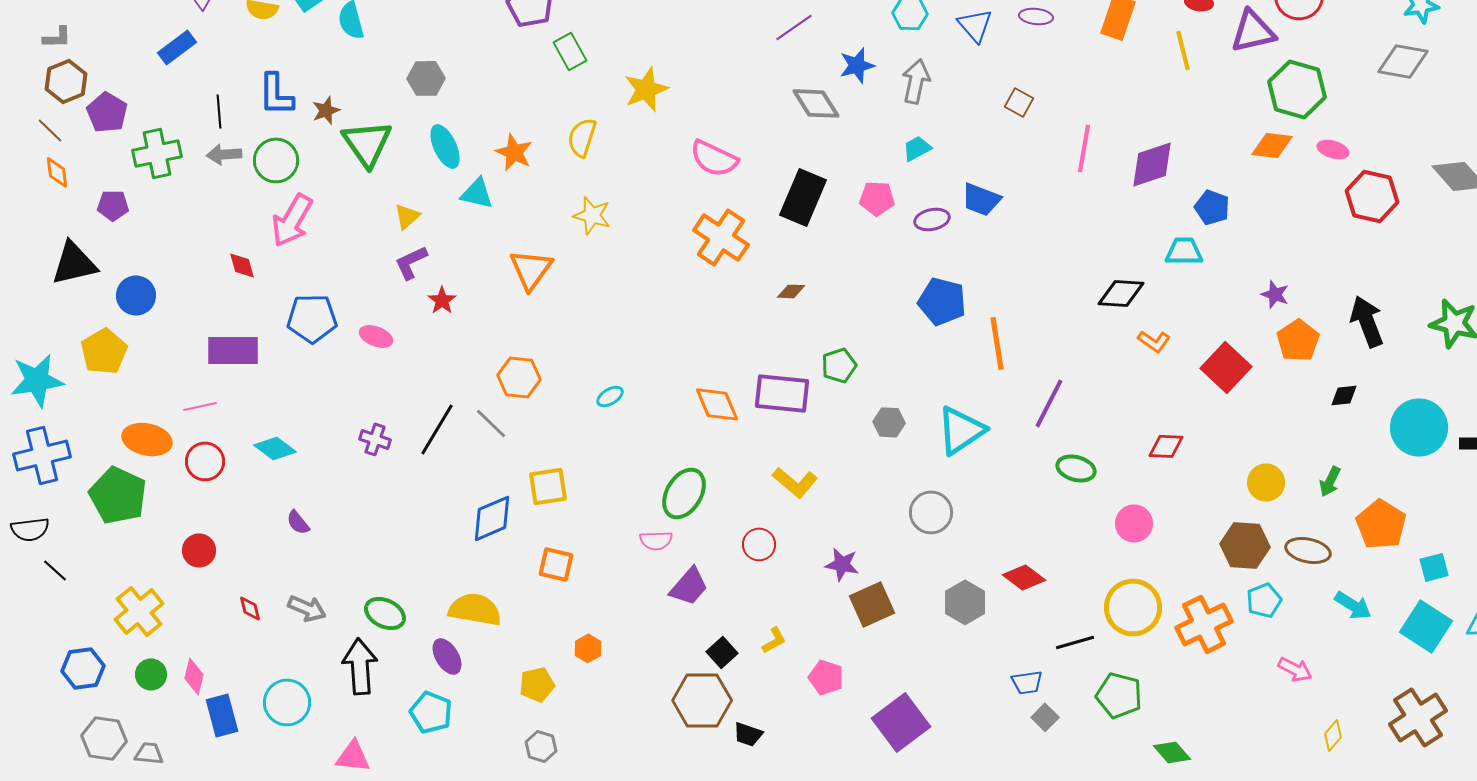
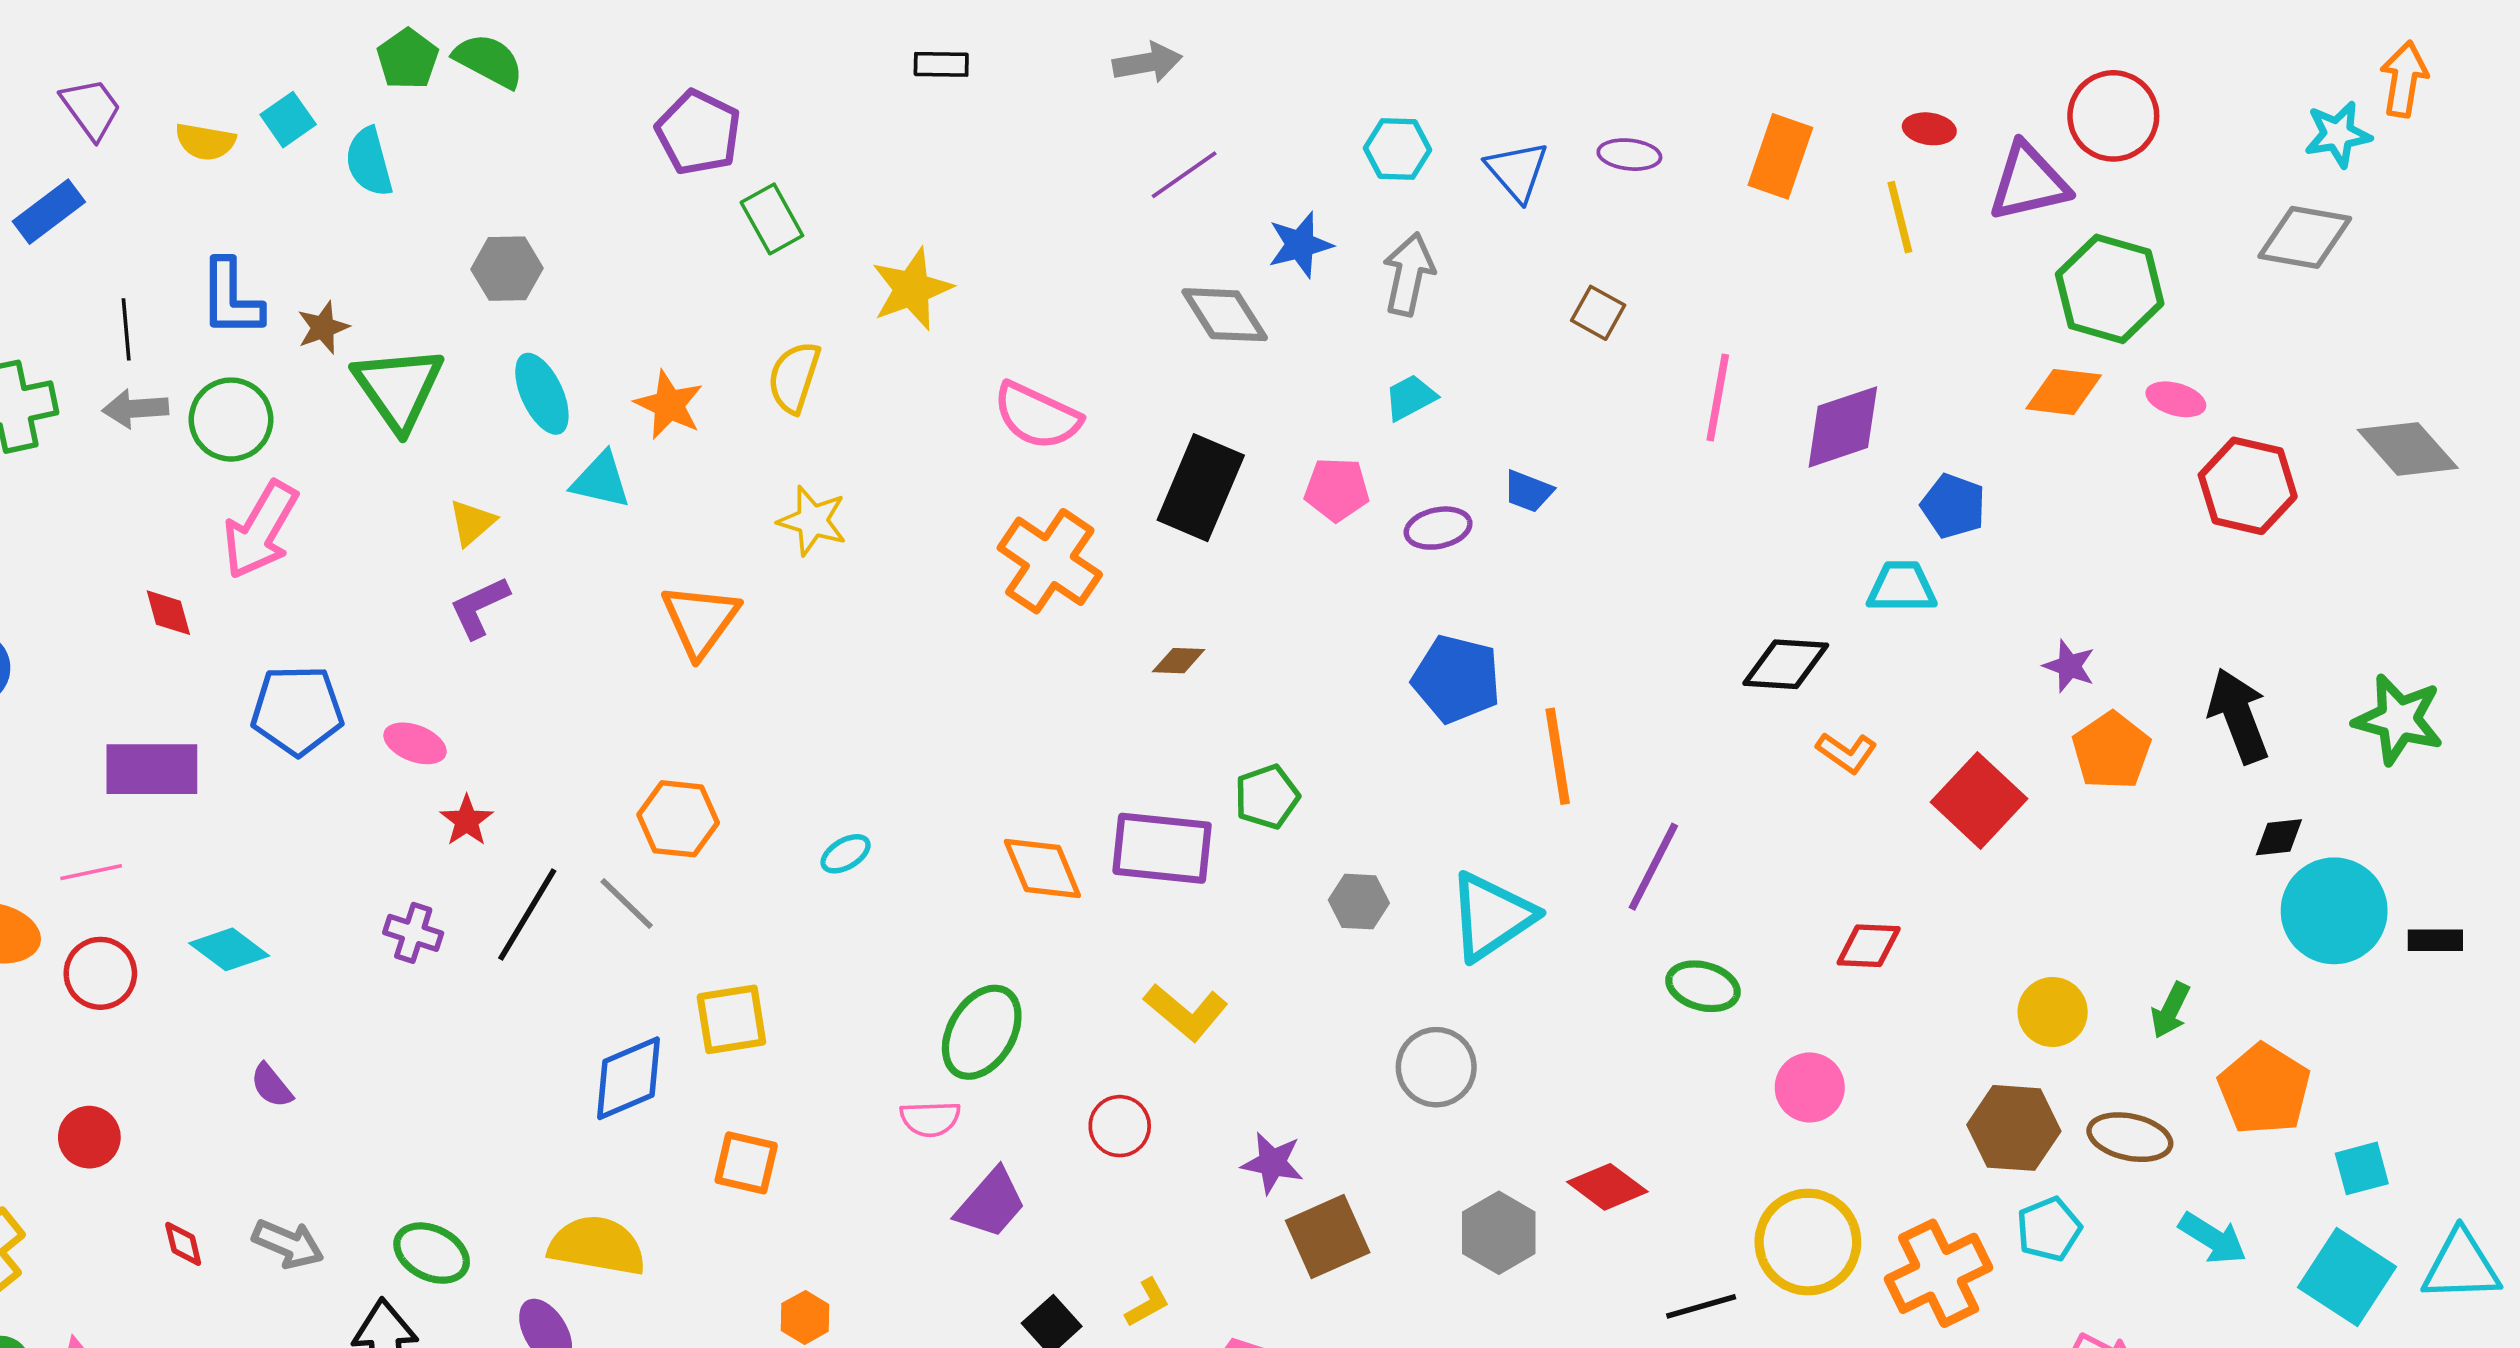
blue trapezoid: (981, 199) -> (1528, 491), size x0.7
red star: (442, 300) -> (467, 821), moved
black diamond: (1344, 395) -> (2279, 837), moved

